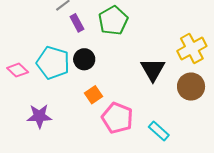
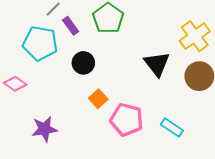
cyan pentagon: (53, 63) -> (40, 43), moved

